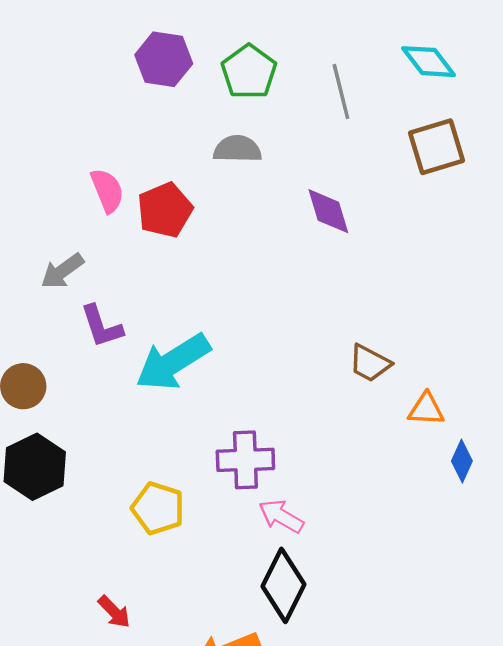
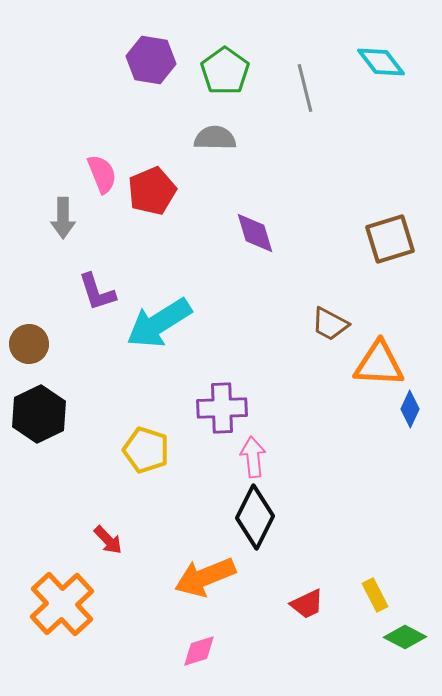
brown square: (437, 147) -> (390, 239), moved
purple diamond: (328, 211) -> (255, 233), moved
gray arrow: (62, 271) -> (63, 218), moved, turned -54
orange triangle: (426, 409) -> (379, 364), size x1.6
pink arrow: (281, 516) -> (253, 457), turned 54

